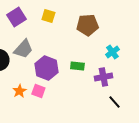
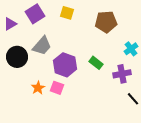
green rectangle: (77, 66) -> (96, 63), turned 32

